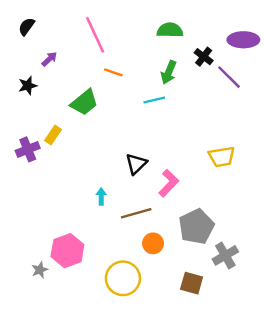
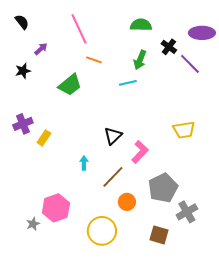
black semicircle: (27, 27) -> (22, 22), turned 105
yellow rectangle: (53, 135) -> (44, 138), moved
brown line: (136, 213) -> (113, 177), turned -30

